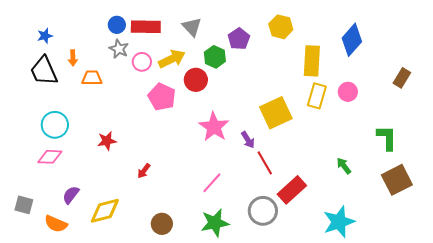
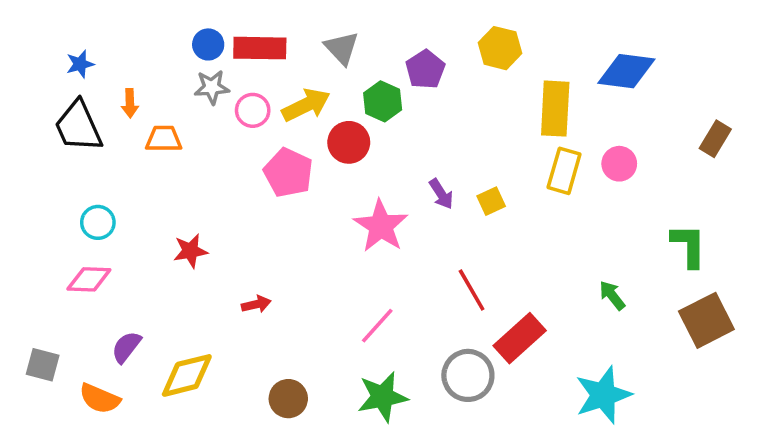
blue diamond: (352, 40) -> (626, 71), turned 56
gray star: (119, 49) -> (212, 87), turned -30
yellow square: (276, 113) -> (491, 201), size x0.5
cyan circle: (55, 125) -> (98, 222), size x0.7
purple arrow: (248, 140) -> (441, 194), moved
red arrow: (144, 171) -> (256, 304), turned -140

